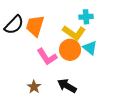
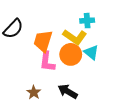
orange trapezoid: (35, 26) -> (43, 41), moved
pink L-shape: (47, 57) -> (47, 62), turned 40

